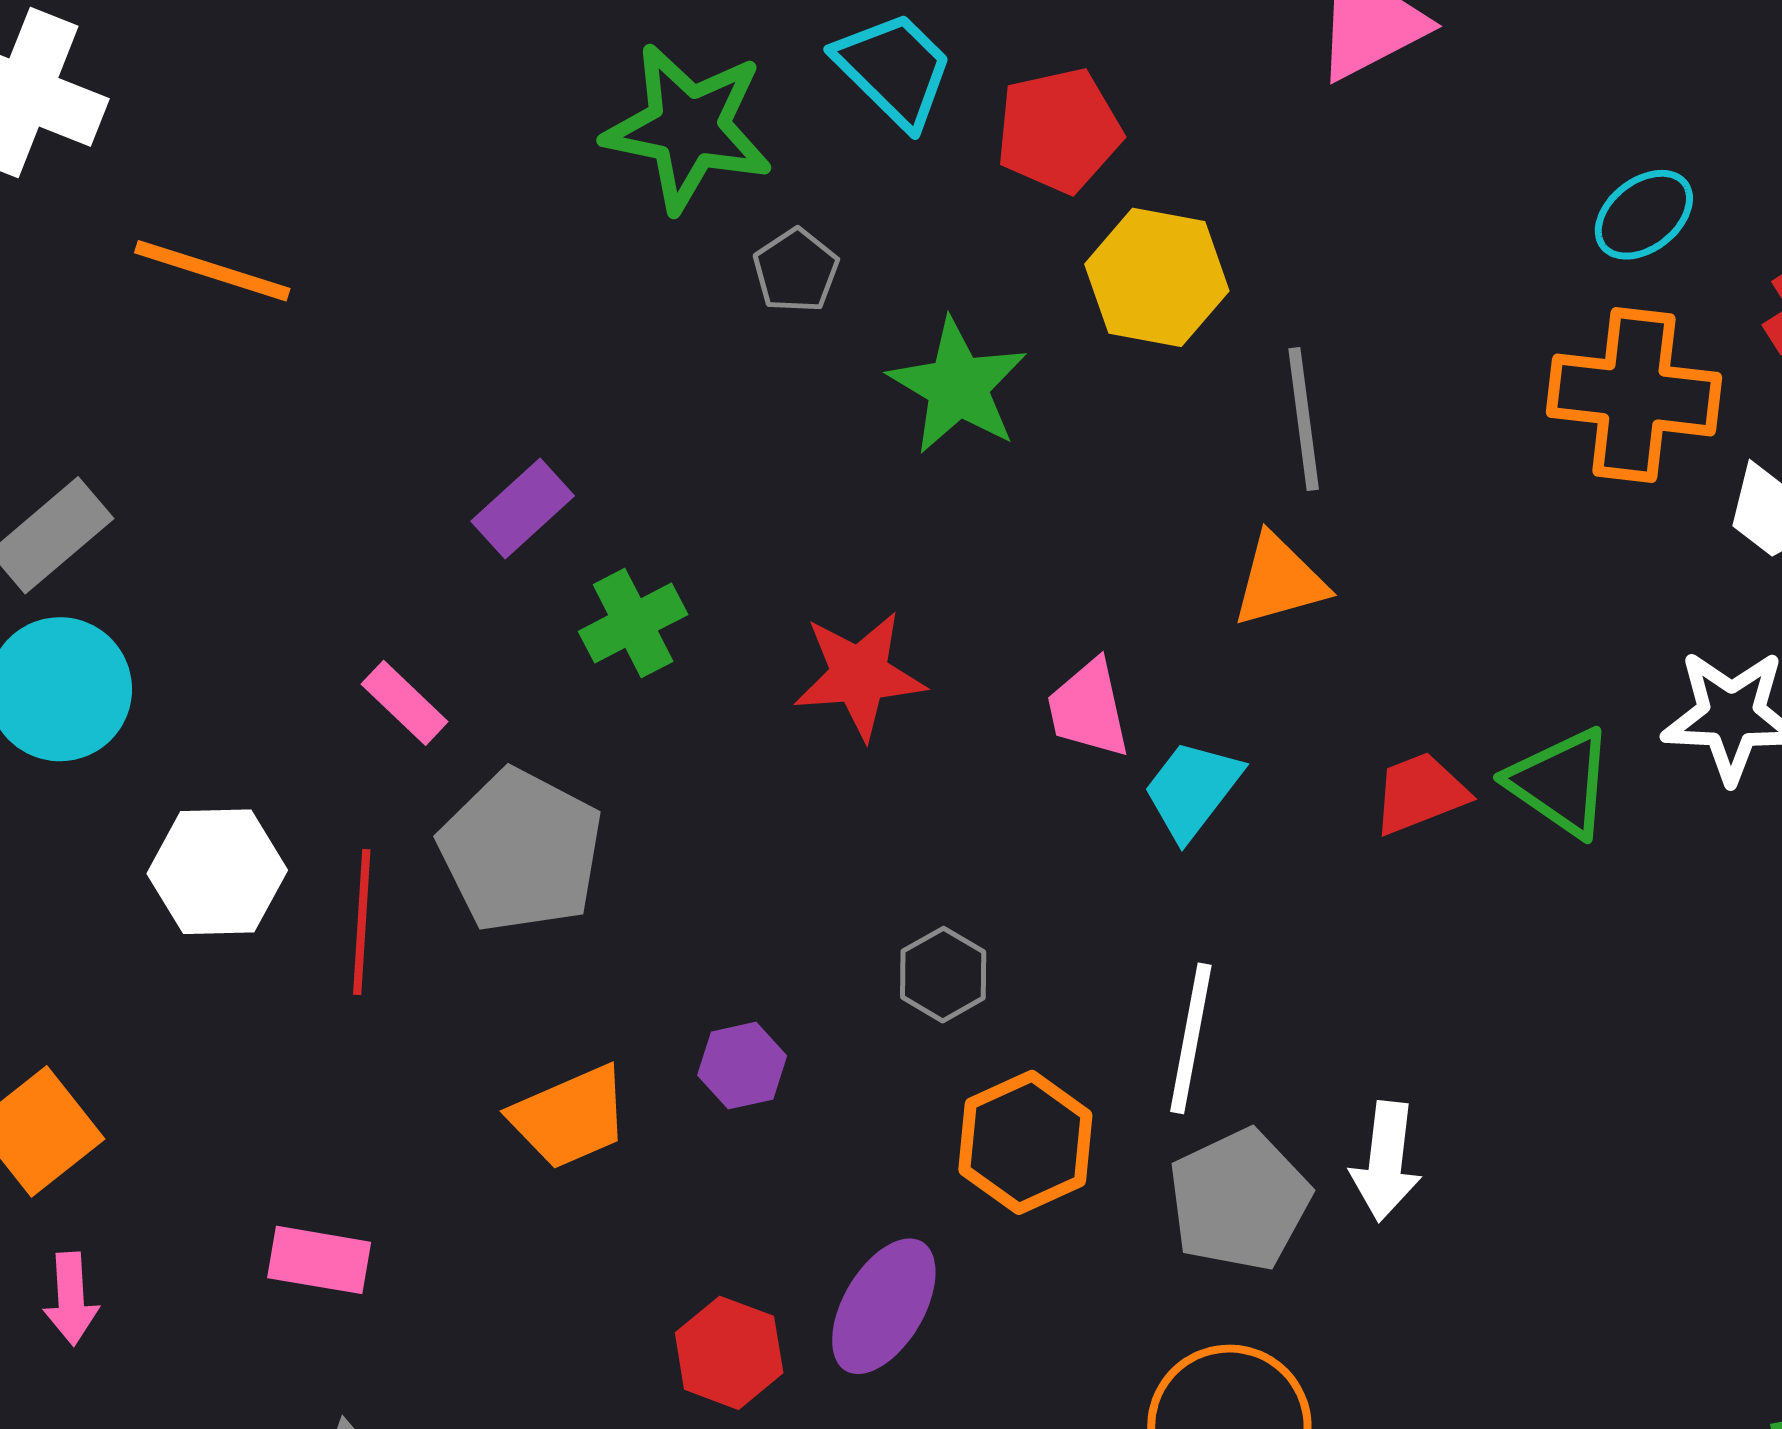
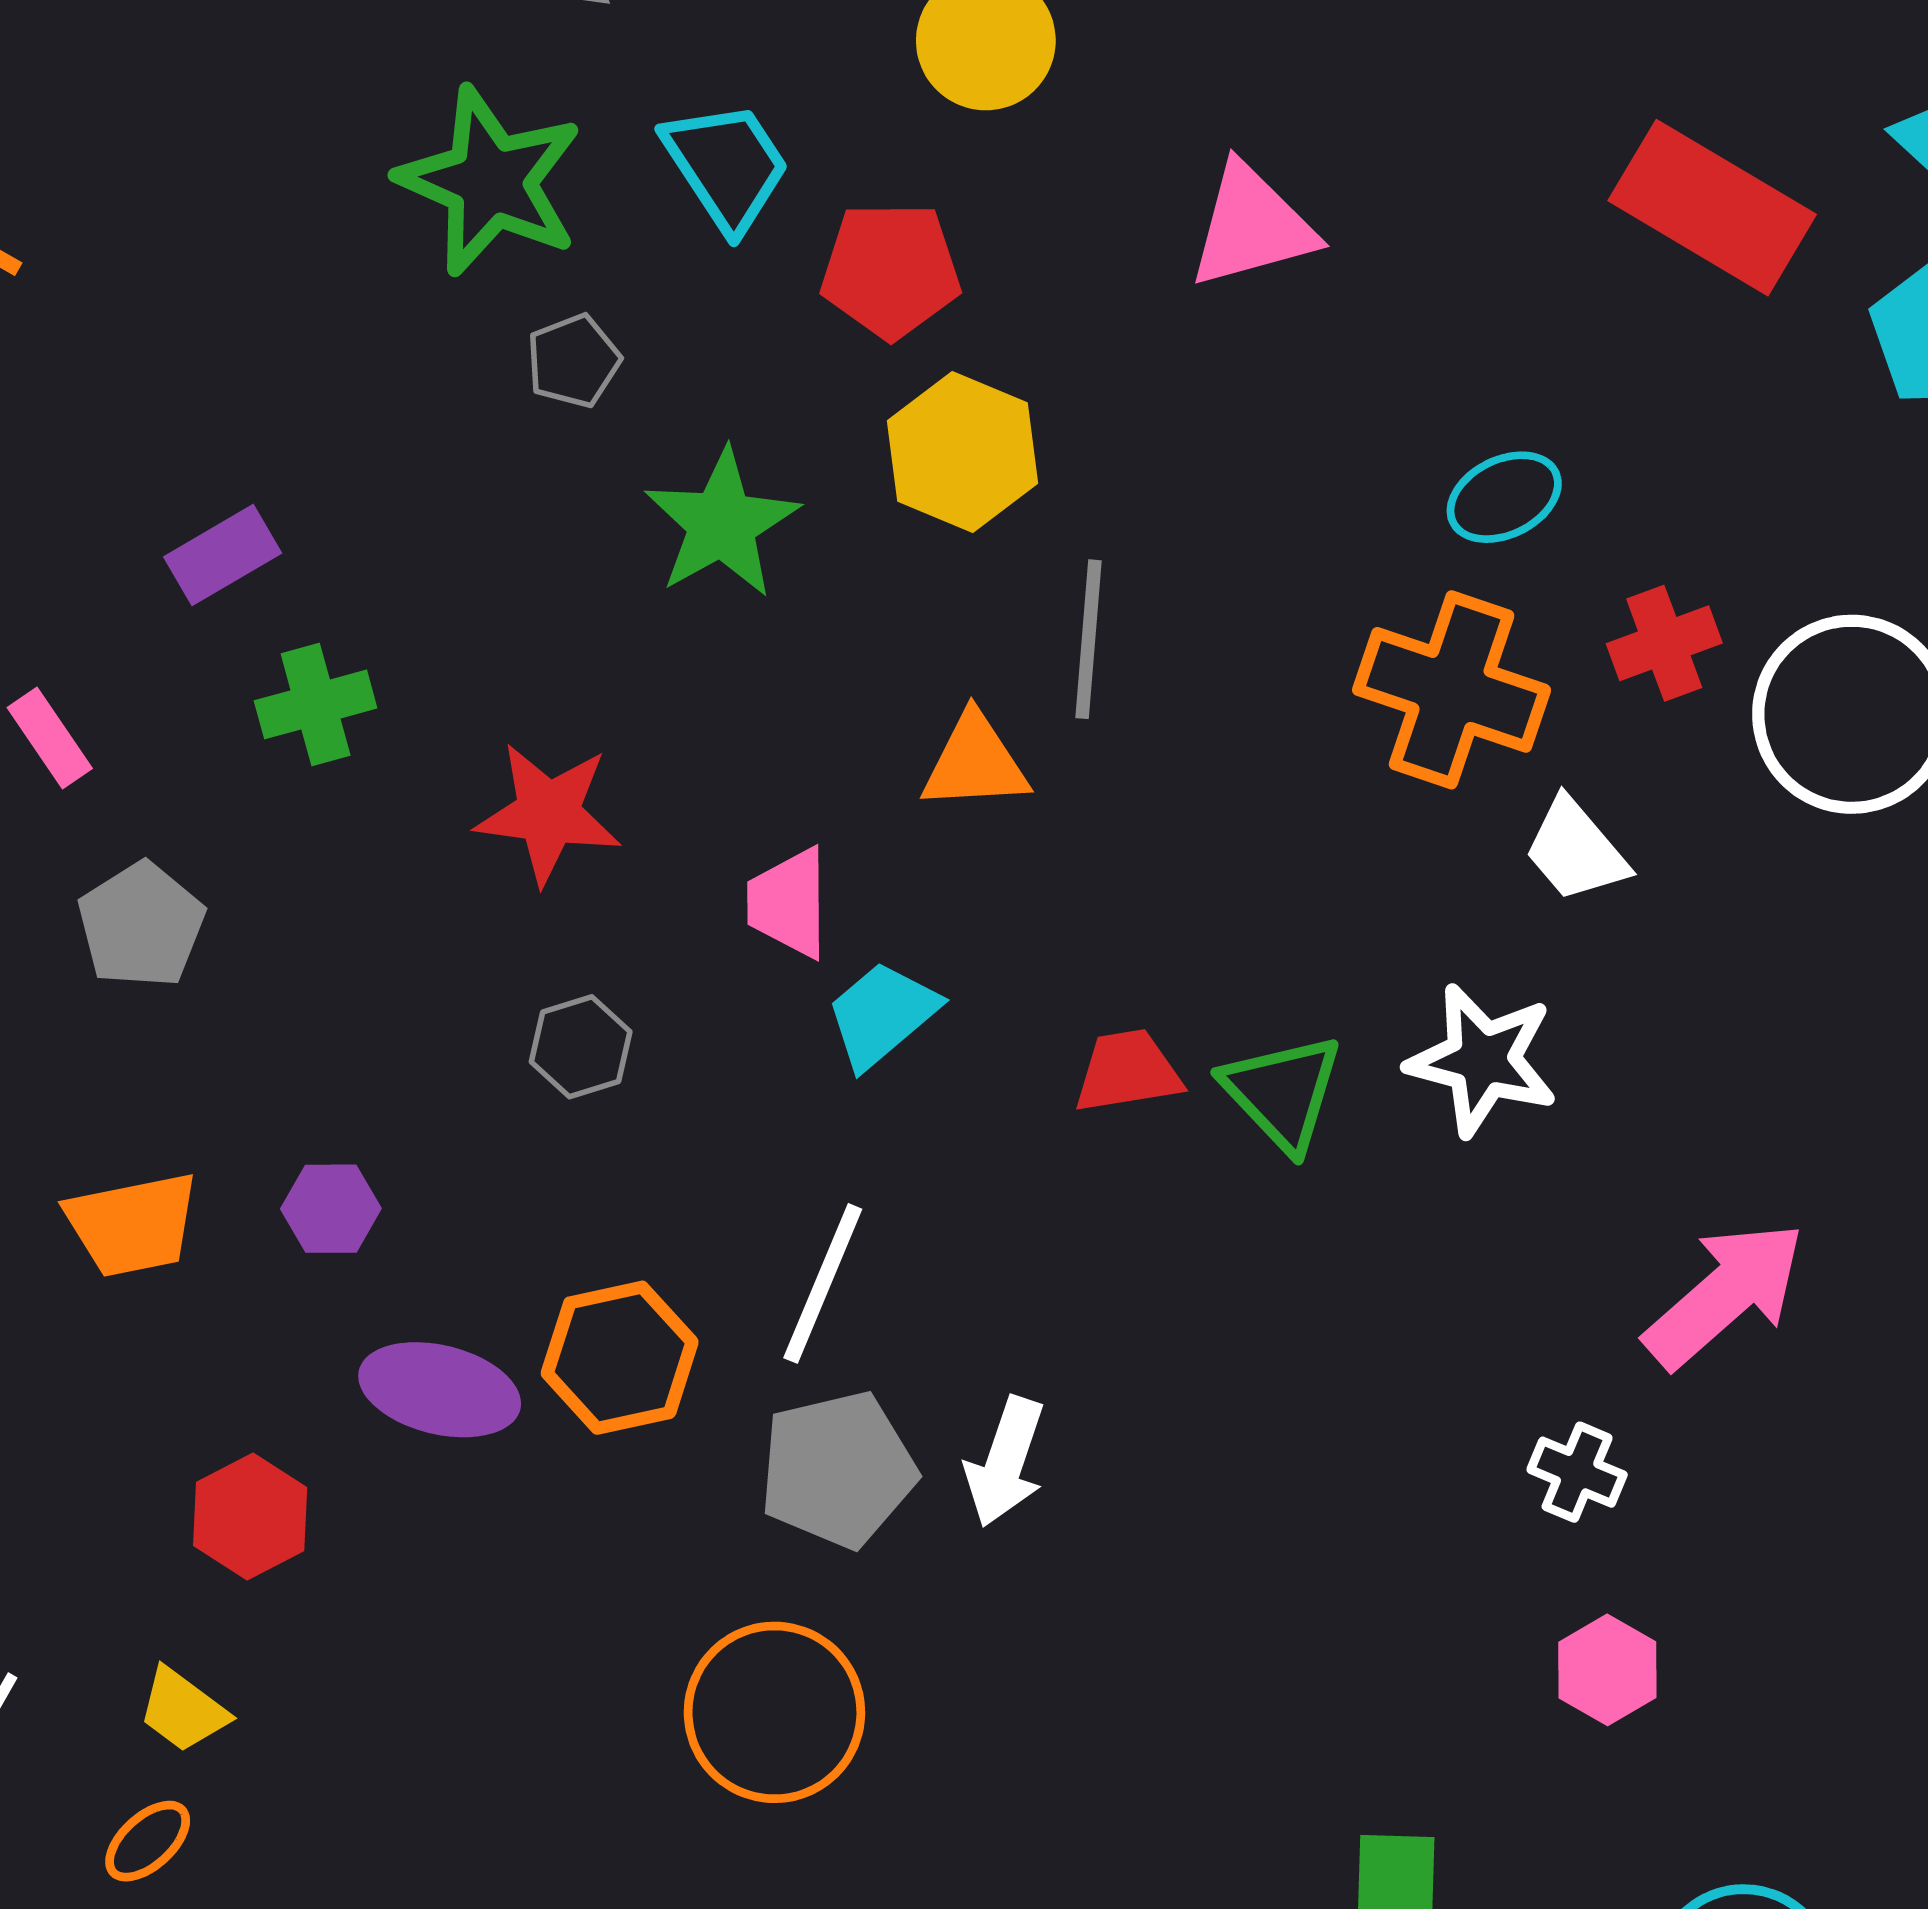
orange triangle: (1279, 581) -> (975, 762), moved
gray pentagon: (521, 851) -> (141, 925), size x0.7
gray hexagon: (943, 975) -> (581, 1047), moved
purple ellipse: (884, 1306) -> (440, 1390), moved, turned 61

